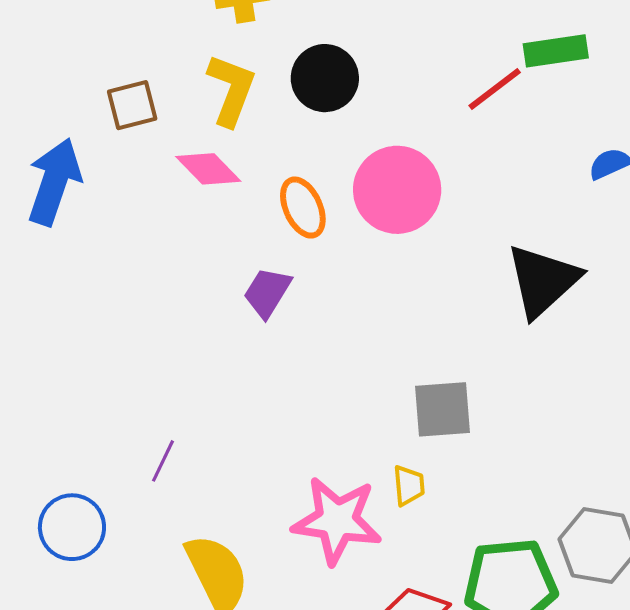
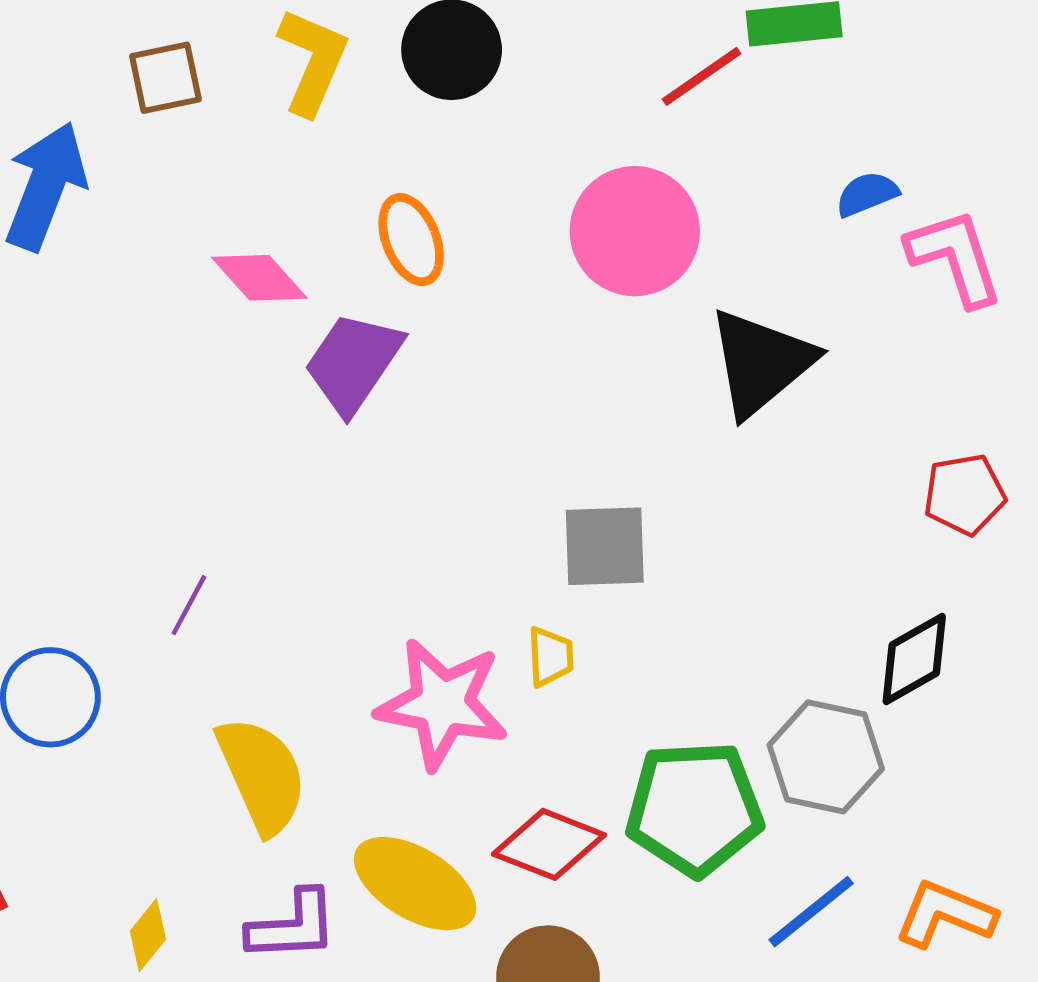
pink diamond: (208, 169) -> (259, 278), moved
pink circle: (397, 190) -> (635, 231), moved
purple trapezoid: (267, 292) -> (353, 363), size x1.4

